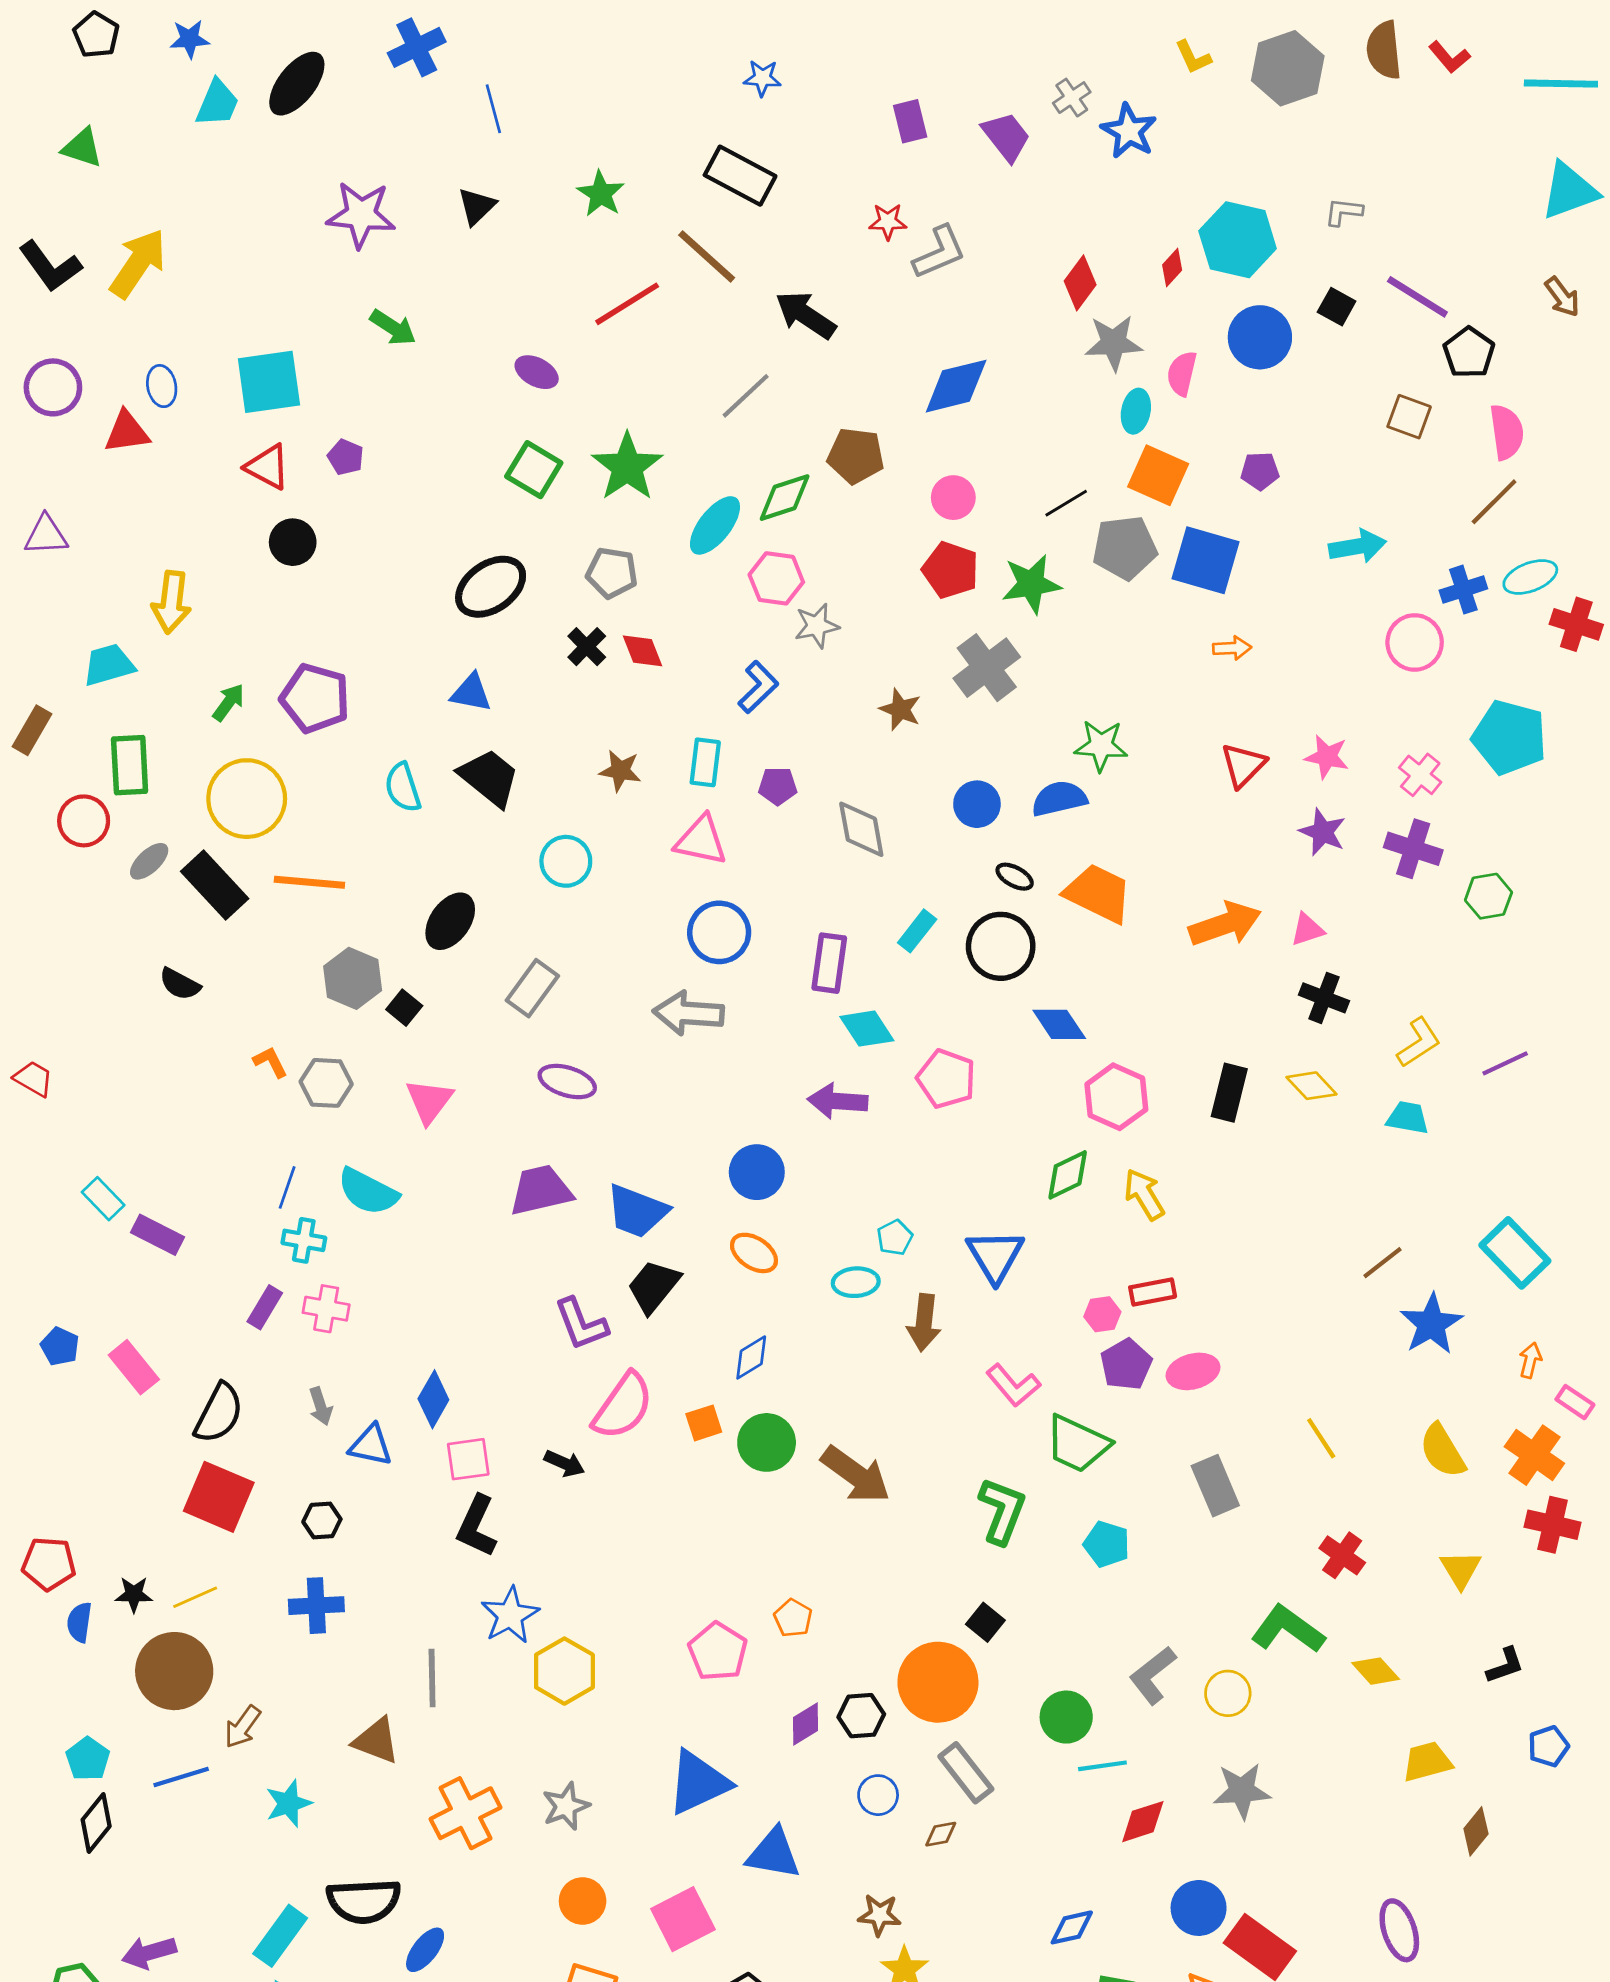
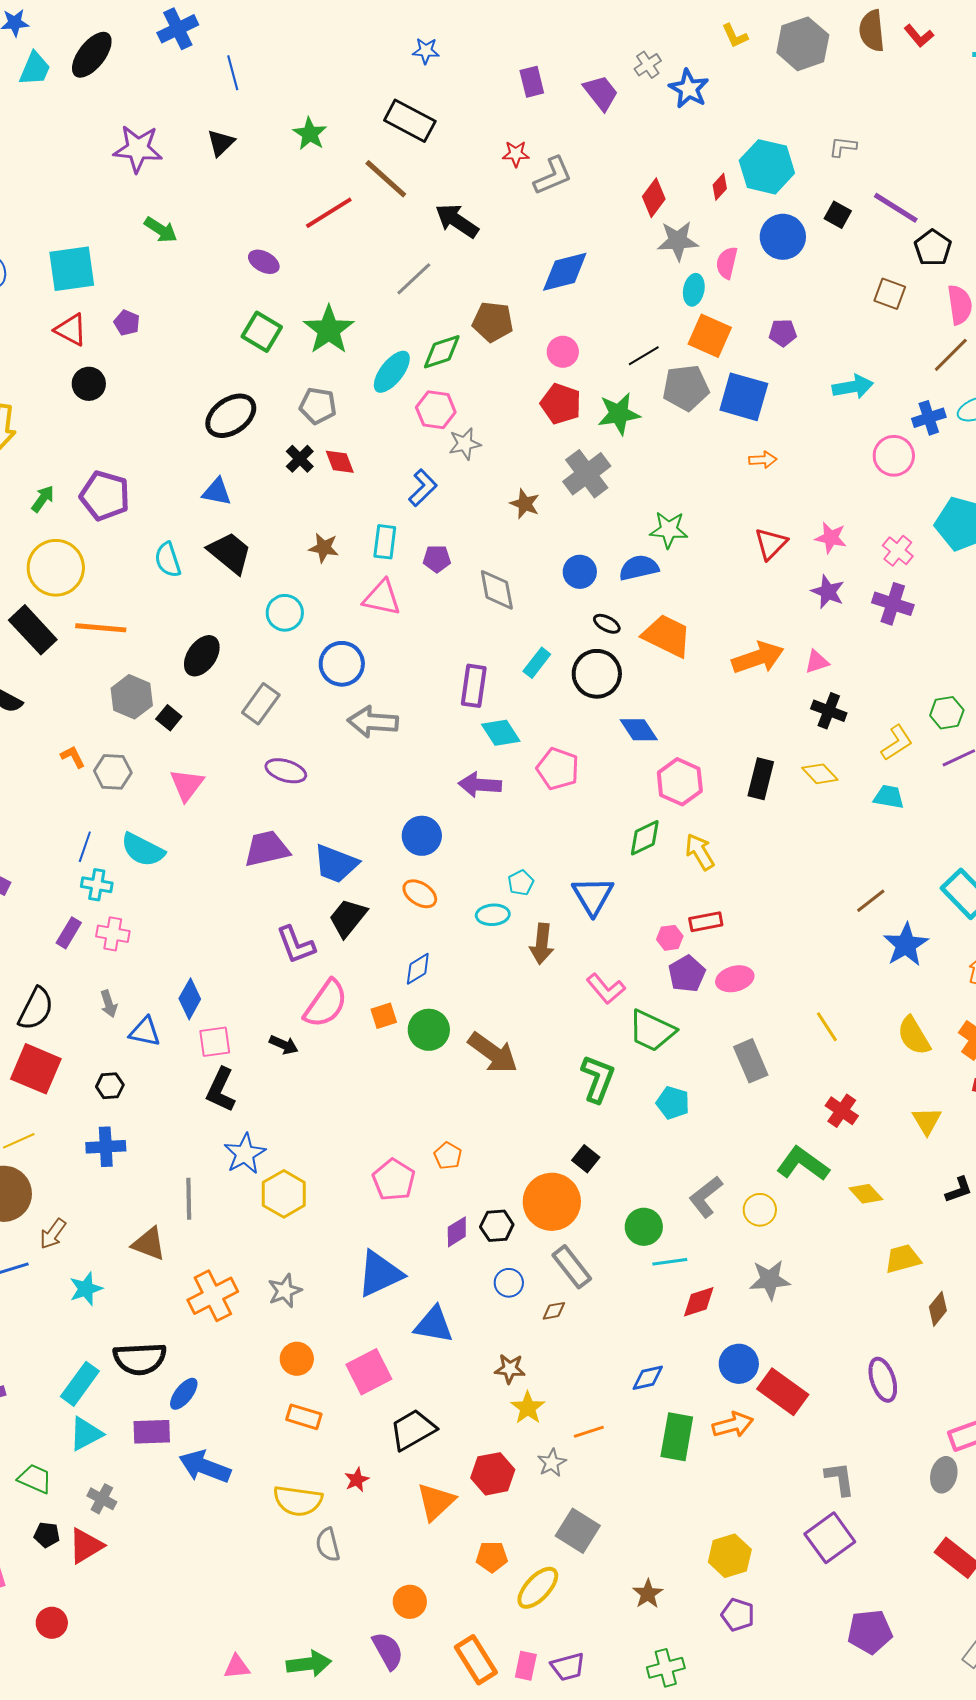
green hexagon: (1488, 896) -> (947, 713), moved
blue circle: (719, 932) -> (342, 664), moved

